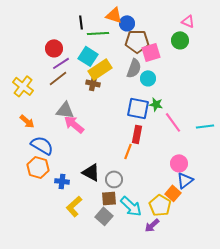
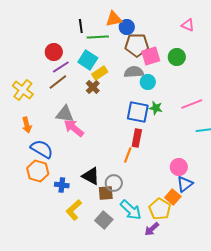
orange triangle: (114, 15) -> (114, 19), turned -30
green circle: (180, 40) -> (177, 57), moved
gray semicircle: (134, 68) -> (134, 72), turned -114
yellow rectangle: (100, 69) -> (100, 73), size x0.7
brown cross: (93, 83) -> (93, 87), turned 32
orange arrow: (27, 121) -> (27, 125), turned 35
pink line: (173, 122) -> (192, 104), moved, turned -75
brown square: (109, 198) -> (106, 193), moved

